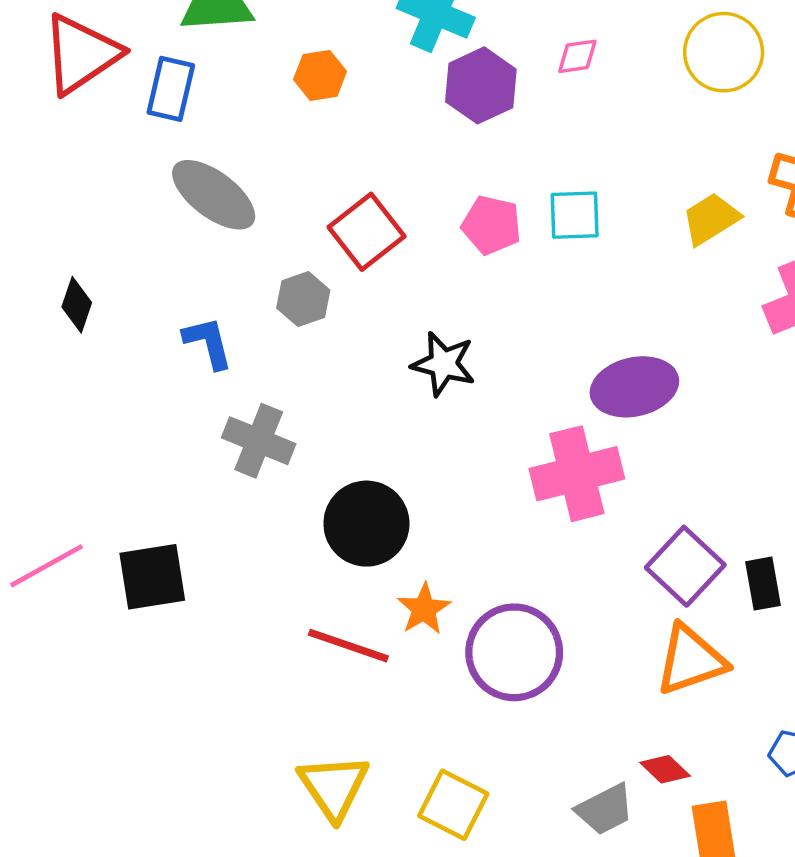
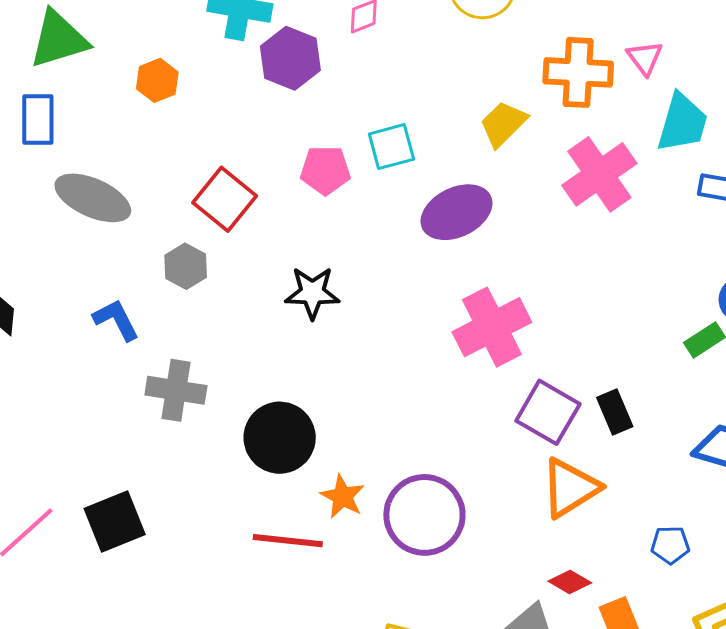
purple ellipse: (634, 387) -> (457, 212), moved
pink cross: (577, 474) -> (492, 327), moved

